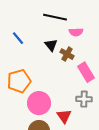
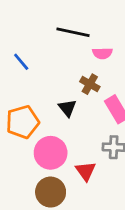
black triangle: (51, 45) -> (67, 108), moved

